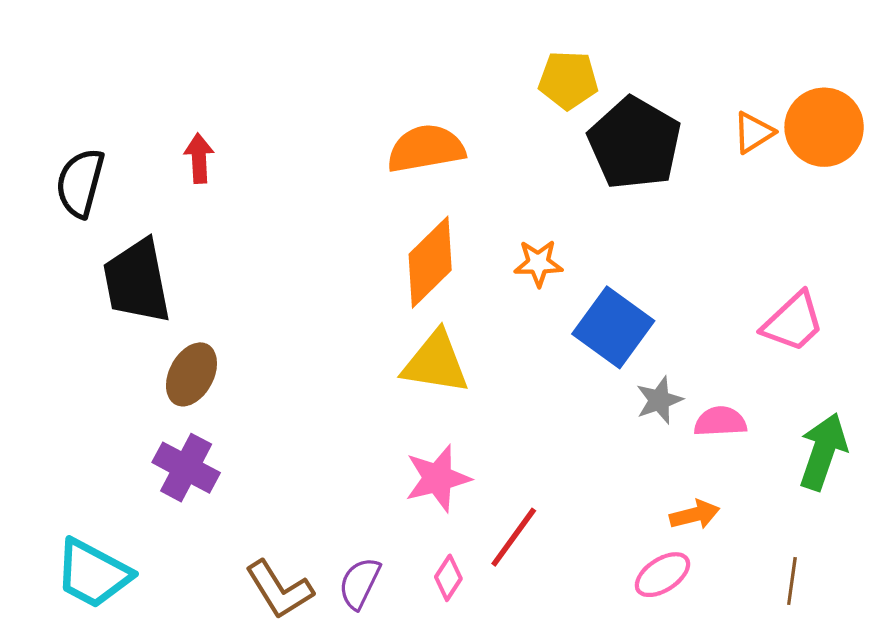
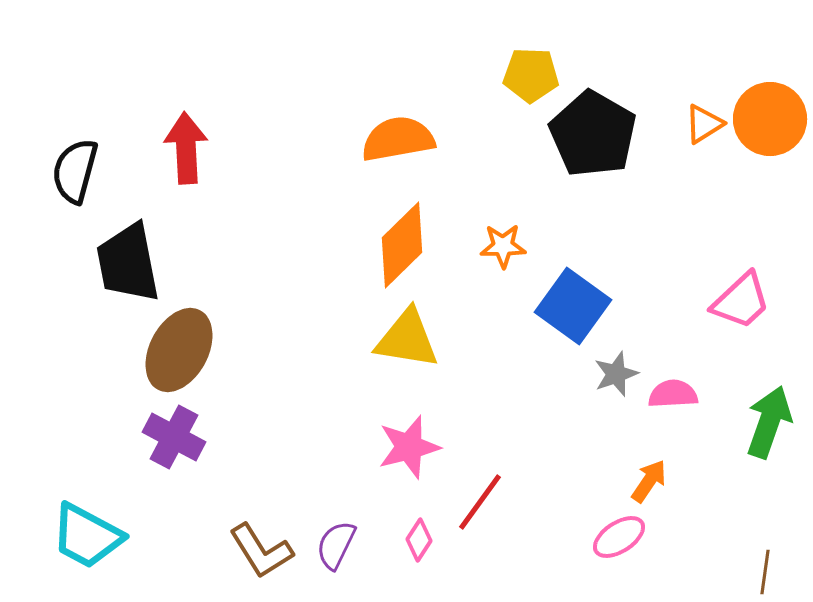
red arrow: (199, 158) -> (186, 148), size x1.5
brown ellipse: (191, 374) -> (179, 350), size x1.4
orange arrow: (695, 515) -> (649, 481), turned -42
brown line: (792, 581) -> (765, 572), moved

